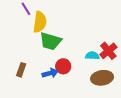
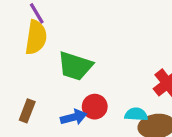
yellow semicircle: (40, 22) -> (36, 37), moved
cyan semicircle: (92, 56) -> (136, 114), moved

